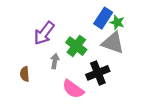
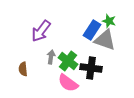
blue rectangle: (103, 18) -> (92, 30), moved
green cross: (76, 46) -> (68, 61), moved
black cross: (98, 73) -> (91, 68), turned 30

